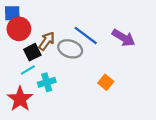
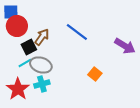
purple arrow: (124, 38) -> (125, 46), moved
gray ellipse: (70, 49) -> (41, 65), moved
cyan cross: (47, 82) -> (42, 84), moved

